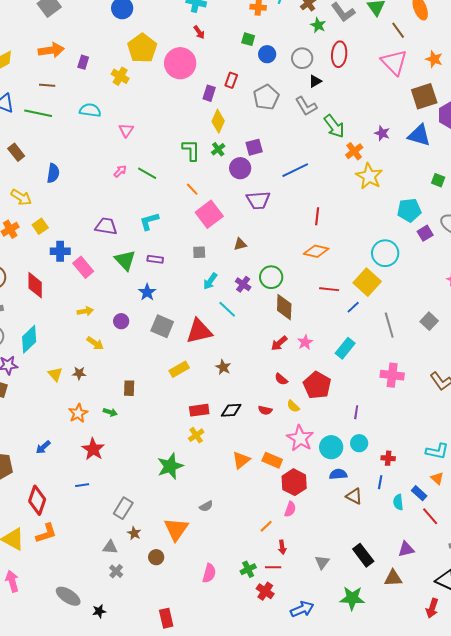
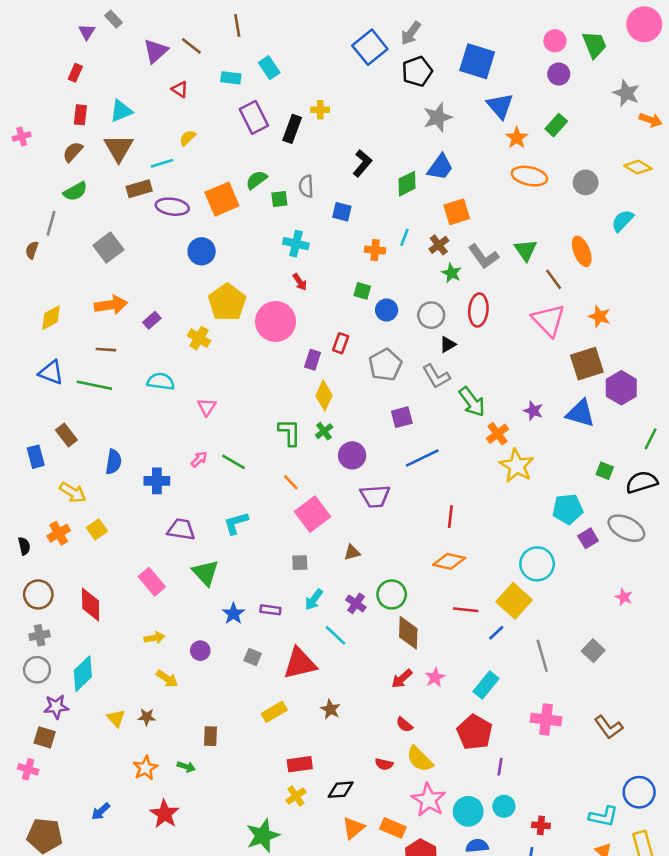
purple rectangle: (83, 62) -> (152, 320), turned 32
purple square: (254, 147) -> (402, 417), moved
blue cross: (60, 251) -> (157, 481), moved
purple rectangle: (155, 259) -> (270, 610), moved
gray square: (162, 326) -> (253, 657), size x0.6
red pentagon: (317, 385) -> (475, 732), moved
yellow semicircle: (293, 406) -> (420, 759), size x1.6
black diamond: (231, 410) -> (341, 790), moved

